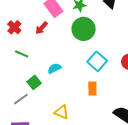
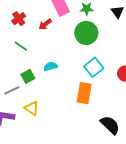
orange rectangle: (92, 89) -> (84, 93), size x1.5
yellow triangle: (62, 112) -> (32, 108), moved

